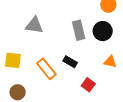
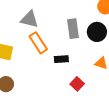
black rectangle: (70, 62) -> (61, 59), turned -40
orange rectangle: (46, 69) -> (38, 43), moved

